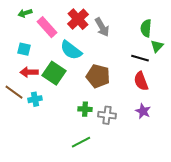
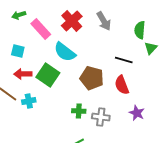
gray arrow: (102, 27) -> (104, 21), moved
black line: (140, 58) -> (124, 60), moved
red semicircle: (141, 81) -> (122, 85), moved

